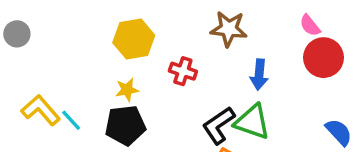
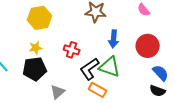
red circle: (324, 58) -> (148, 46), moved
red cross: (183, 71) -> (72, 50), moved

